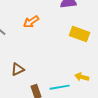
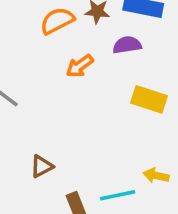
orange arrow: (31, 22) -> (80, 66), moved

